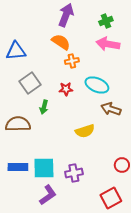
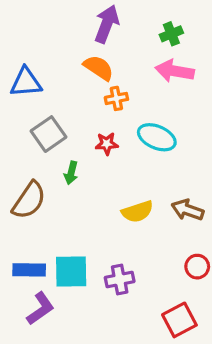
brown arrow: (111, 109) -> (188, 210), moved
brown semicircle: (18, 124) -> (29, 200), turned 125
purple L-shape: (48, 195) -> (40, 309), moved

